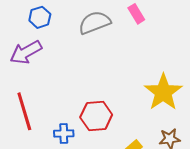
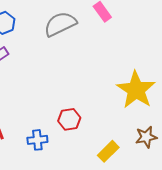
red hexagon: (96, 116) -> (69, 119), size x0.7

